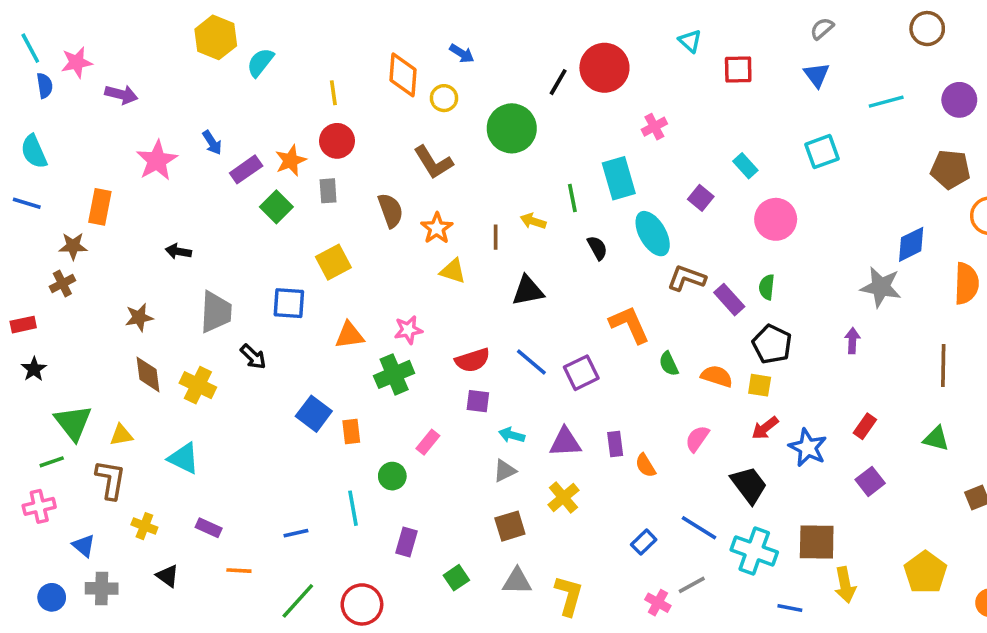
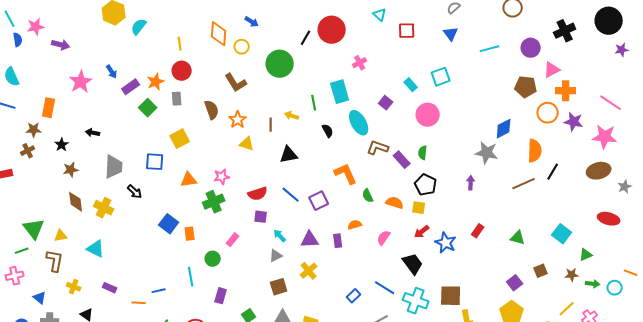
cyan square: (822, 152) -> (441, 77), moved
brown line: (943, 366) -> (524, 184), moved, turned 65
black star: (34, 369) -> (62, 145), moved
cyan arrow: (512, 435) -> (280, 236), turned 32
orange semicircle: (645, 465) -> (355, 225), moved, turned 104
purple square: (870, 481) -> (515, 283), moved
orange line: (239, 571) -> (139, 303), moved

